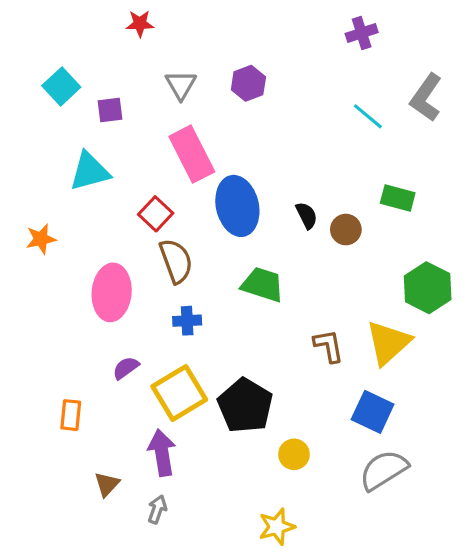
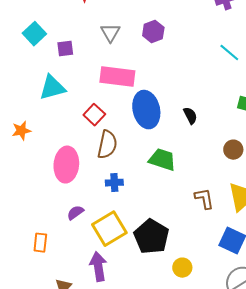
pink rectangle: (192, 154) -> (117, 77), turned -56
brown circle: (346, 230) -> (233, 150), moved
brown semicircle: (176, 261) -> (107, 145), turned 32

